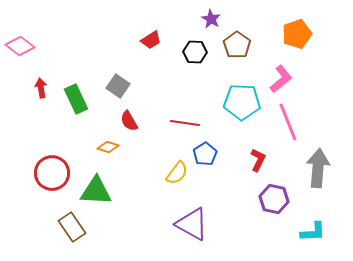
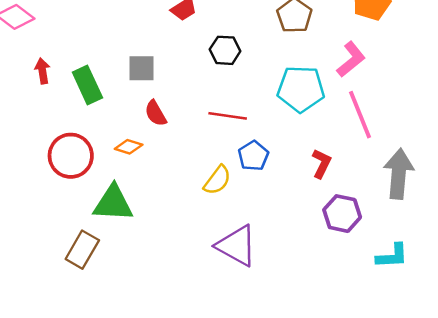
black hexagon: (195, 52) -> (225, 50), moved
gray square: (118, 86) -> (141, 68), turned -35
red circle: (52, 173) -> (71, 156), moved
brown rectangle: (72, 227) -> (82, 250), turned 64

